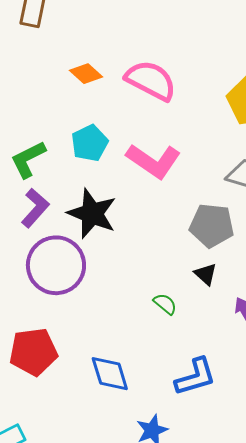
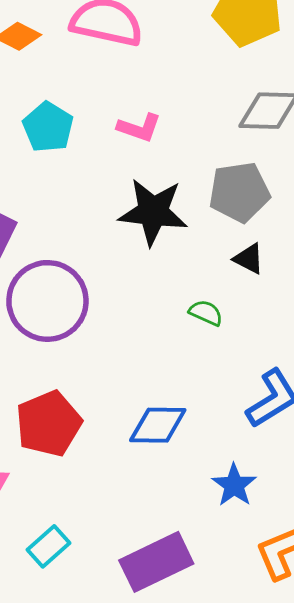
pink L-shape: (154, 161) -> (139, 128), size x0.6
black star: (92, 214) -> (153, 212), moved
blue diamond: (110, 374) -> (158, 425), turned -57

